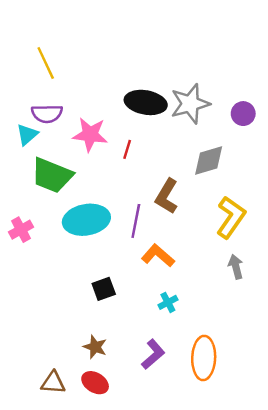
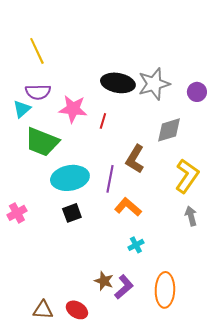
pink cross: (21, 230) -> (17, 213), moved
black square: (104, 289) -> (72, 213), moved
brown star: (95, 347) -> (104, 281), moved

